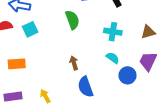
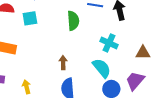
cyan semicircle: (113, 58) -> (102, 68), size x1.5

